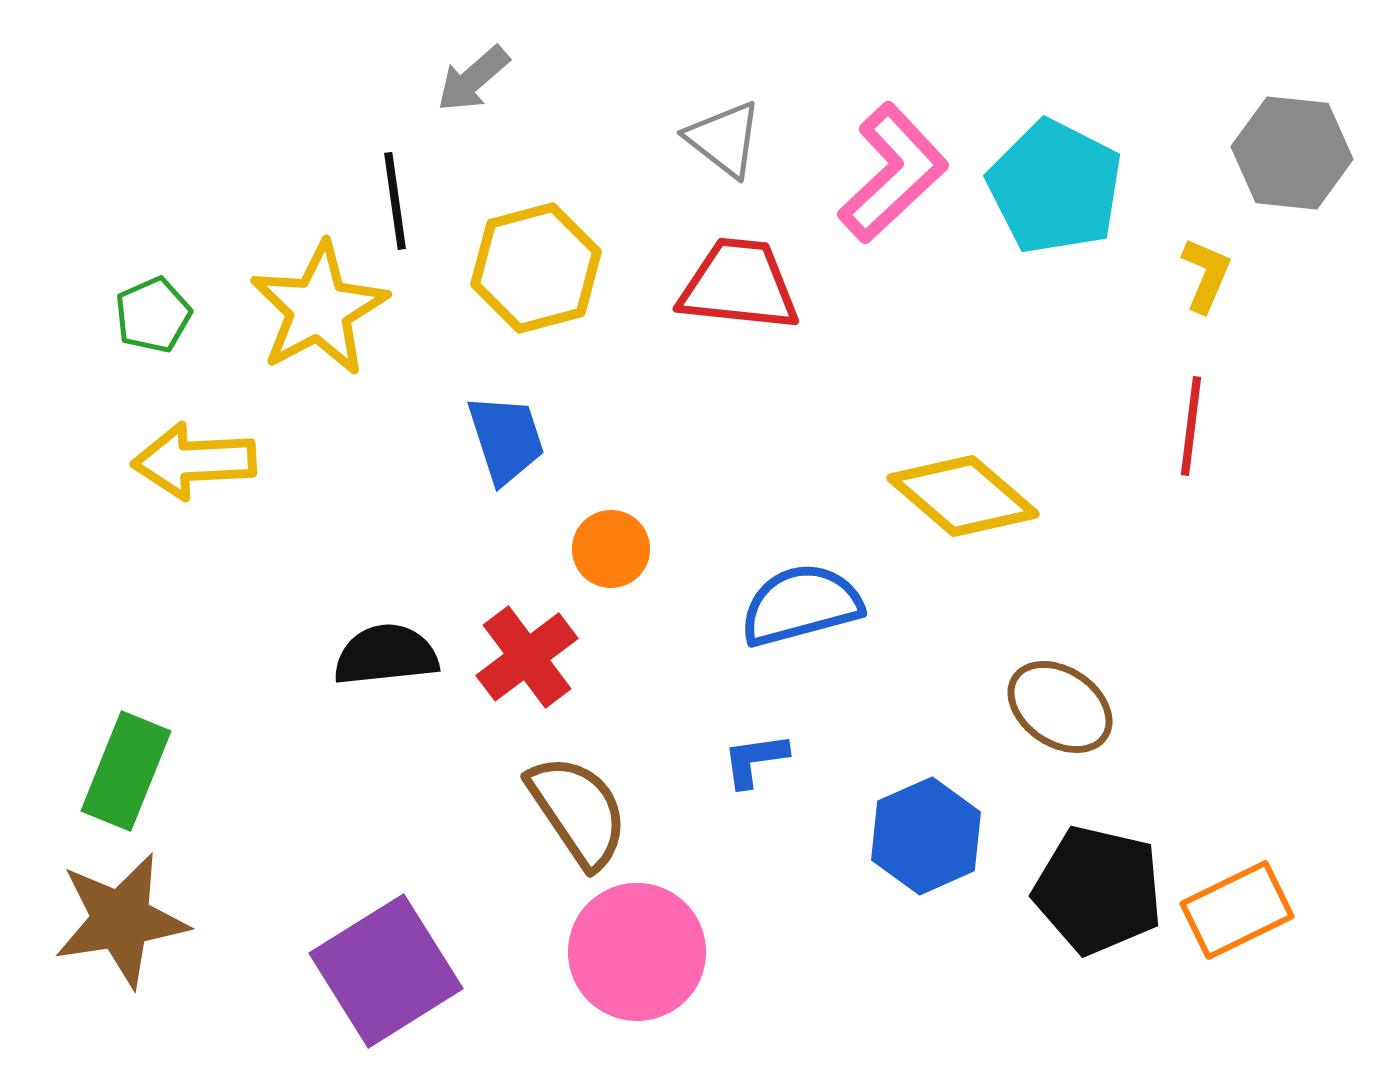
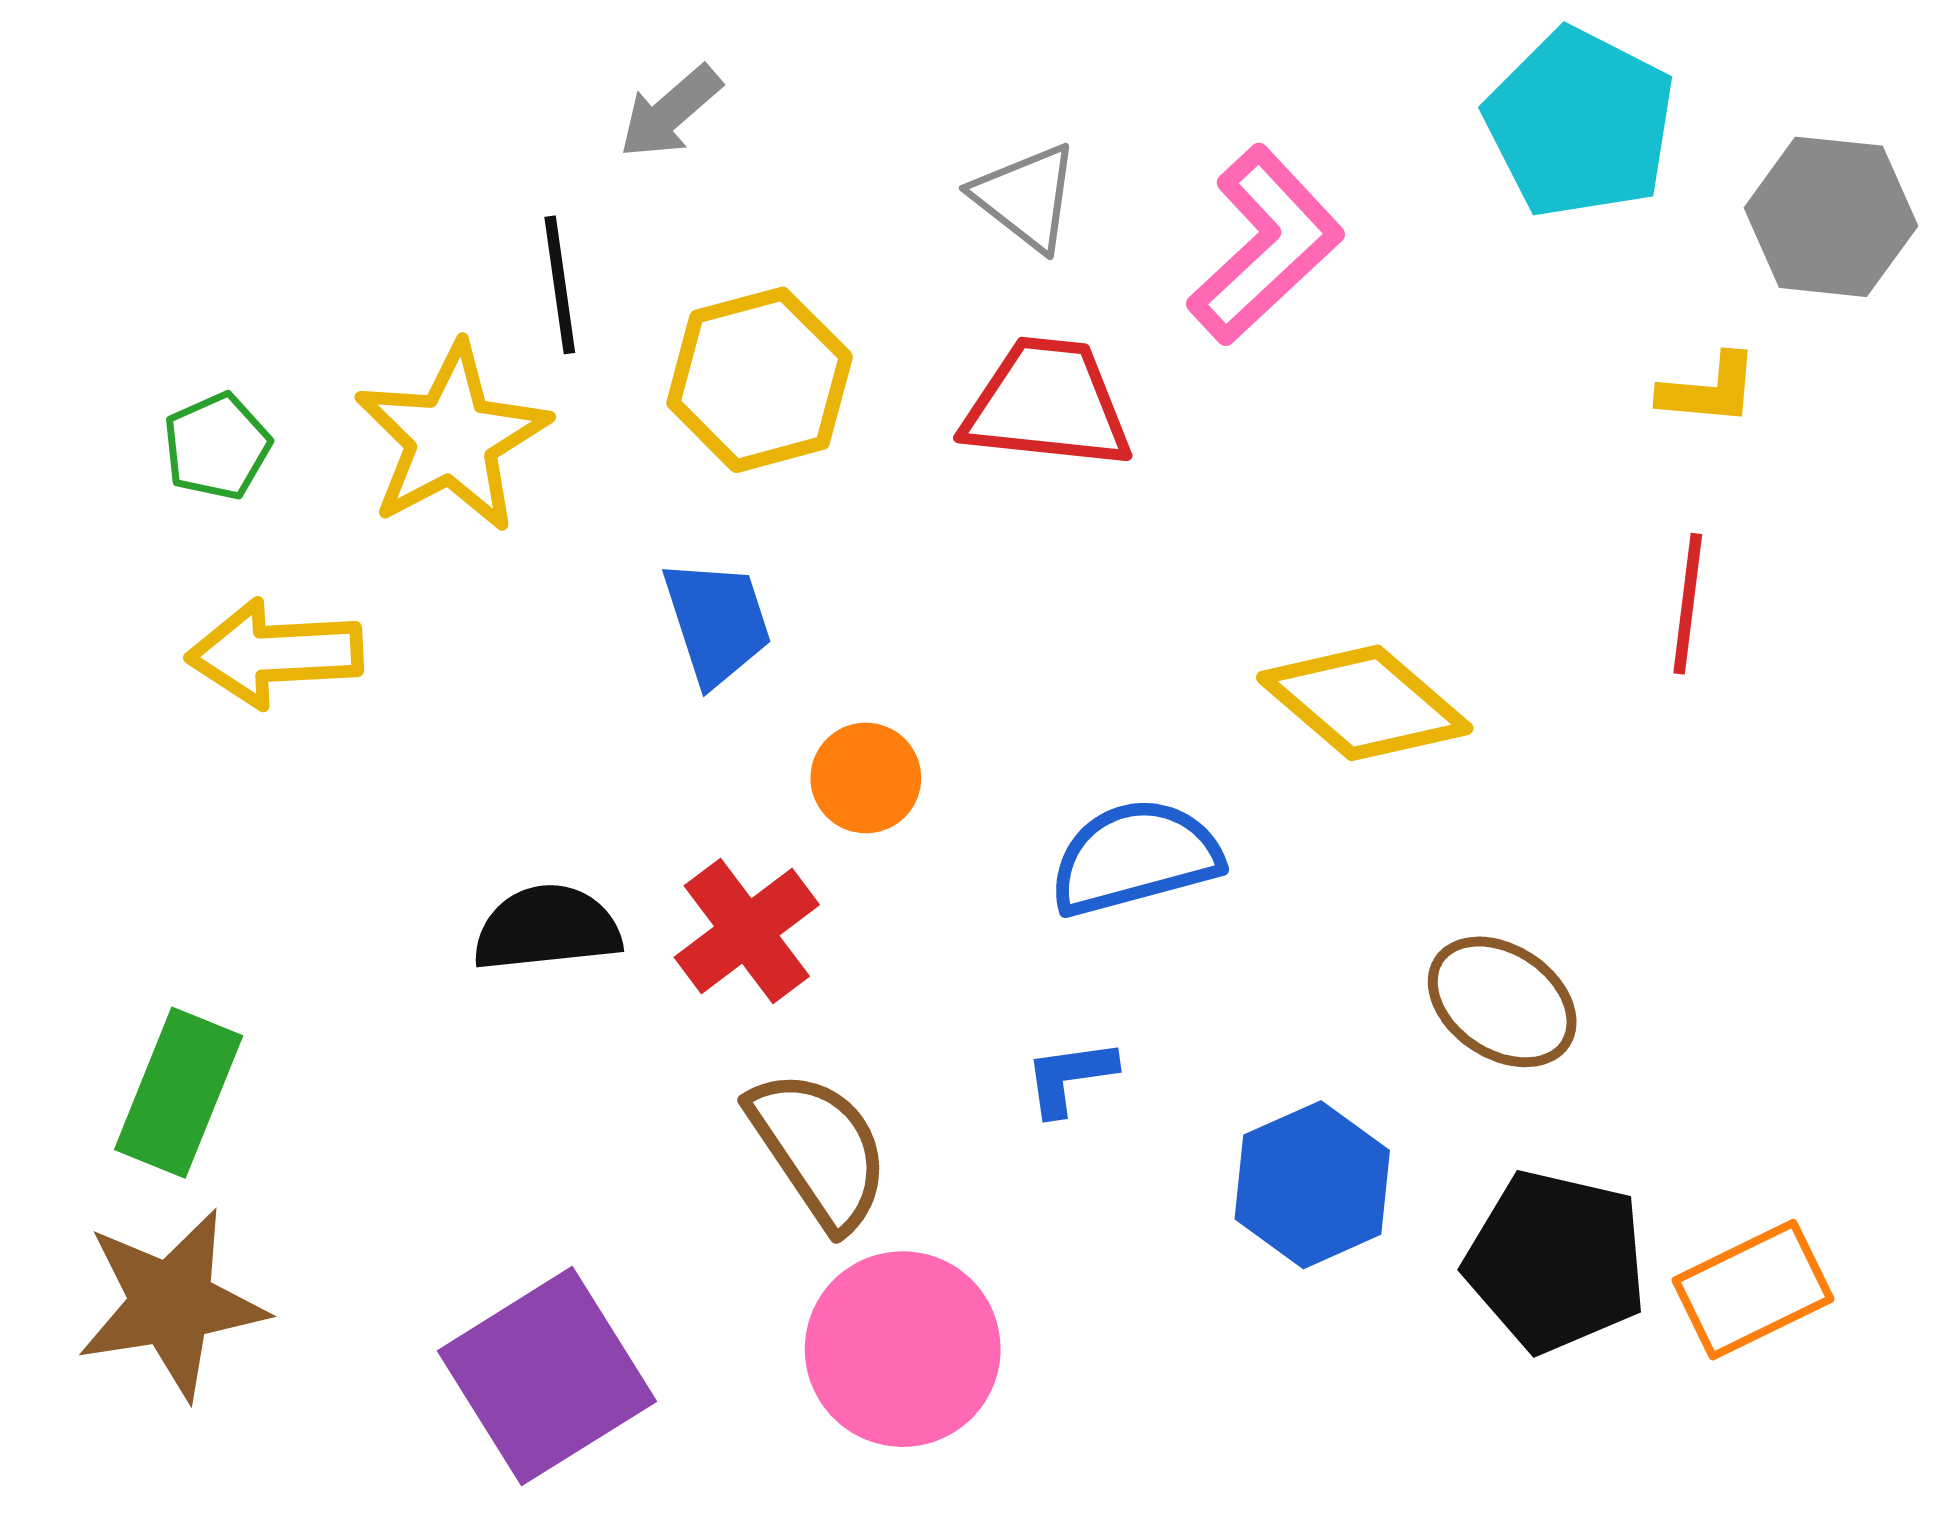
cyan pentagon: (1055, 187) -> (1580, 123), moved
yellow L-shape: (1206, 275) -> (1709, 390), turned 72

